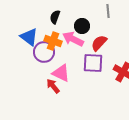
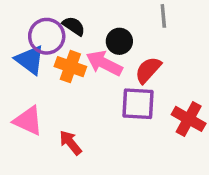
black semicircle: (55, 17) -> (74, 26), turned 104
purple circle: (44, 52) -> (47, 36), moved
pink triangle: (61, 73) -> (28, 121), moved

